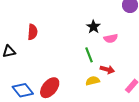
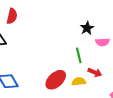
red semicircle: (33, 32) -> (12, 16), moved
red ellipse: (50, 88) -> (56, 80), moved

